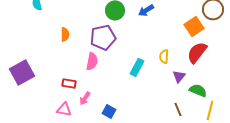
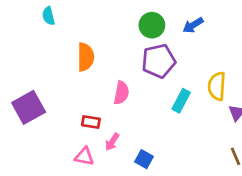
orange semicircle: (65, 34) -> (86, 57), size x1.5
purple pentagon: (103, 37) -> (159, 61), moved
yellow semicircle: (164, 56) -> (217, 86), size x1.5

